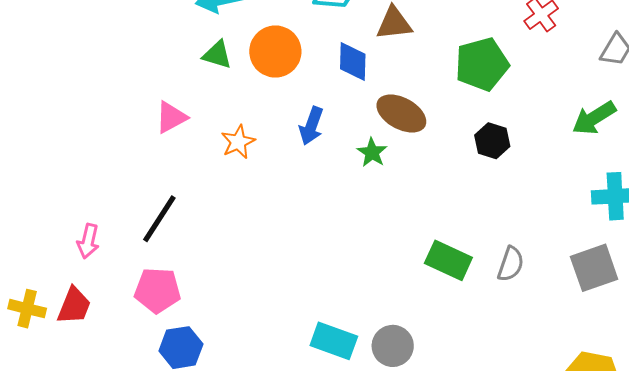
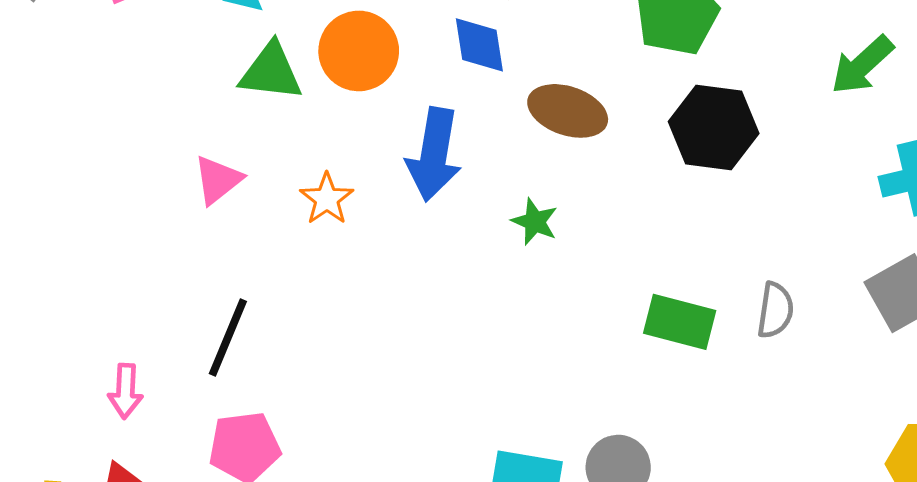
green triangle: (217, 55) -> (271, 72), size x1.4
blue arrow: (311, 126) -> (434, 154), size x1.5
black hexagon: (492, 141) -> (714, 127), size x1.6
green star: (372, 152) -> (535, 222), moved

